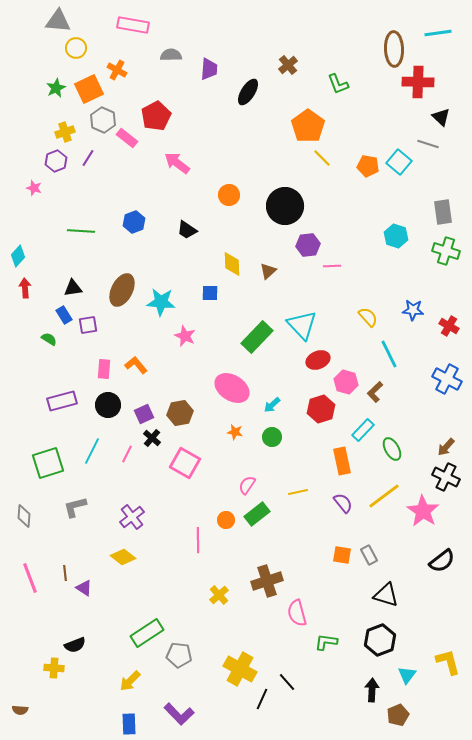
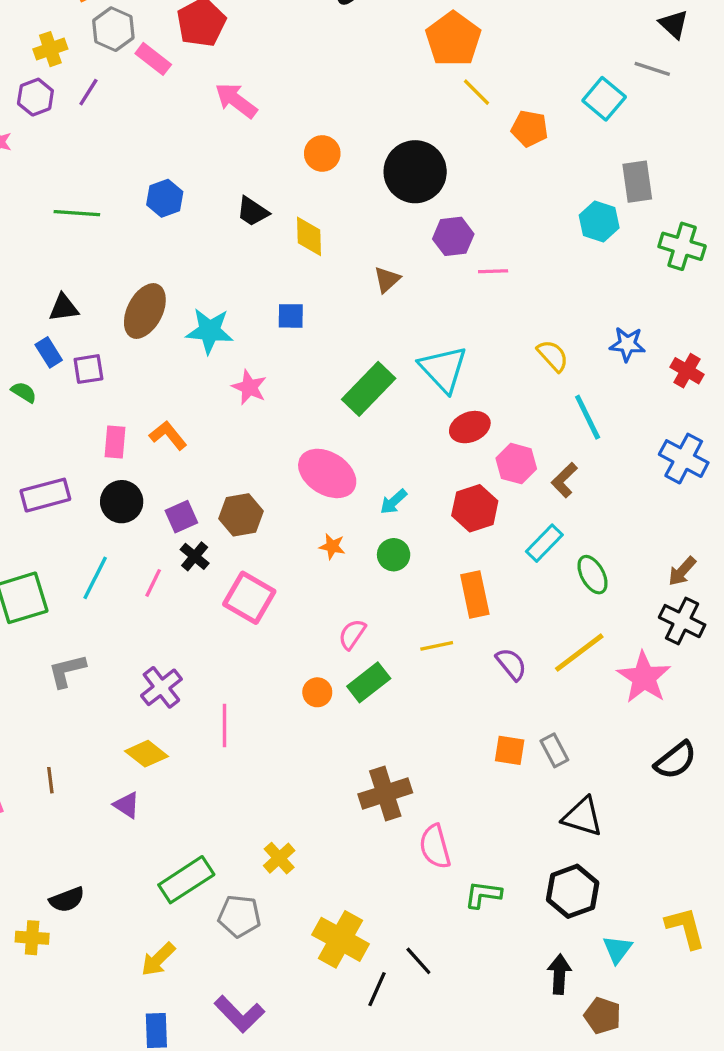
orange pentagon: (368, 166) -> (530, 129), moved
gray rectangle: (443, 212) -> (637, 182), moved
yellow diamond: (232, 264) -> (309, 236), moved
orange rectangle: (342, 461) -> (475, 595), moved
pink line: (198, 540) -> (224, 725), moved
purple triangle: (84, 588) -> (127, 805), moved
yellow cross: (219, 595) -> (279, 858), moved
brown pentagon: (398, 715) -> (602, 1016), turned -30

